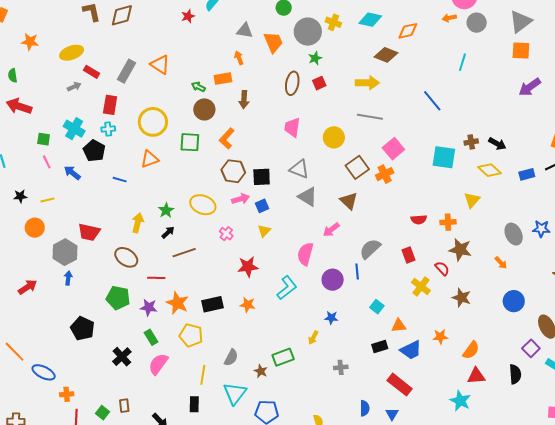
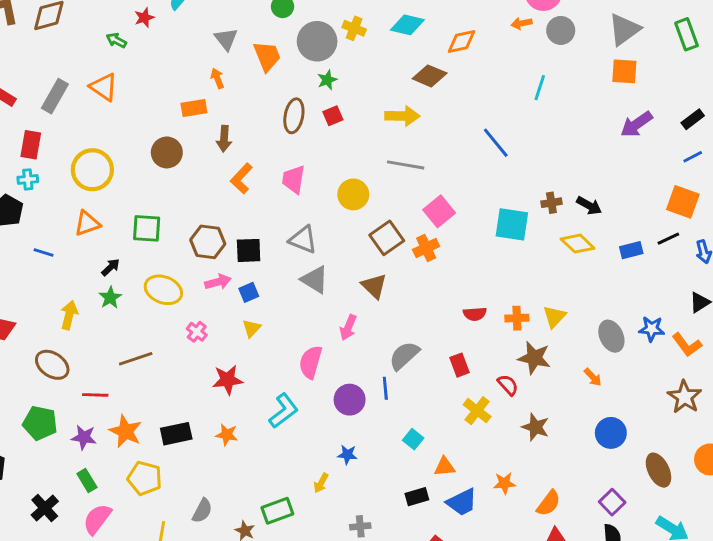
gray triangle: (245, 31) -> (226, 39), turned 42
green arrow: (198, 87) -> (116, 40), moved
orange L-shape: (227, 138) -> (241, 178), moved
green square: (190, 142) -> (147, 228), moved
yellow triangle: (472, 200) -> (554, 317), moved
pink arrow: (331, 230) -> (348, 327), turned -30
black arrow: (168, 232) -> (111, 267), moved
purple square: (531, 348) -> (612, 502), moved

